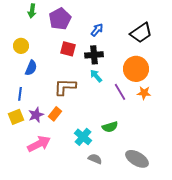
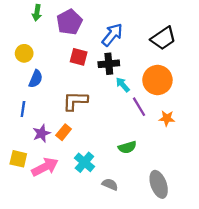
blue arrow: (97, 30) -> (112, 35), size x1.5
cyan arrow: (96, 76) -> (123, 85), moved
orange star: (144, 93) -> (167, 118), moved
yellow square: (16, 117) -> (18, 159), moved, turned 35
cyan cross: (83, 137) -> (84, 162), moved
gray ellipse: (137, 159) -> (159, 184), turned 40

